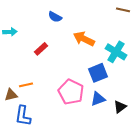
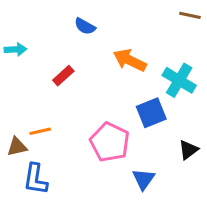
blue triangle: (98, 99) -> (144, 179), moved, turned -35
black triangle: (120, 107) -> (188, 150), moved

